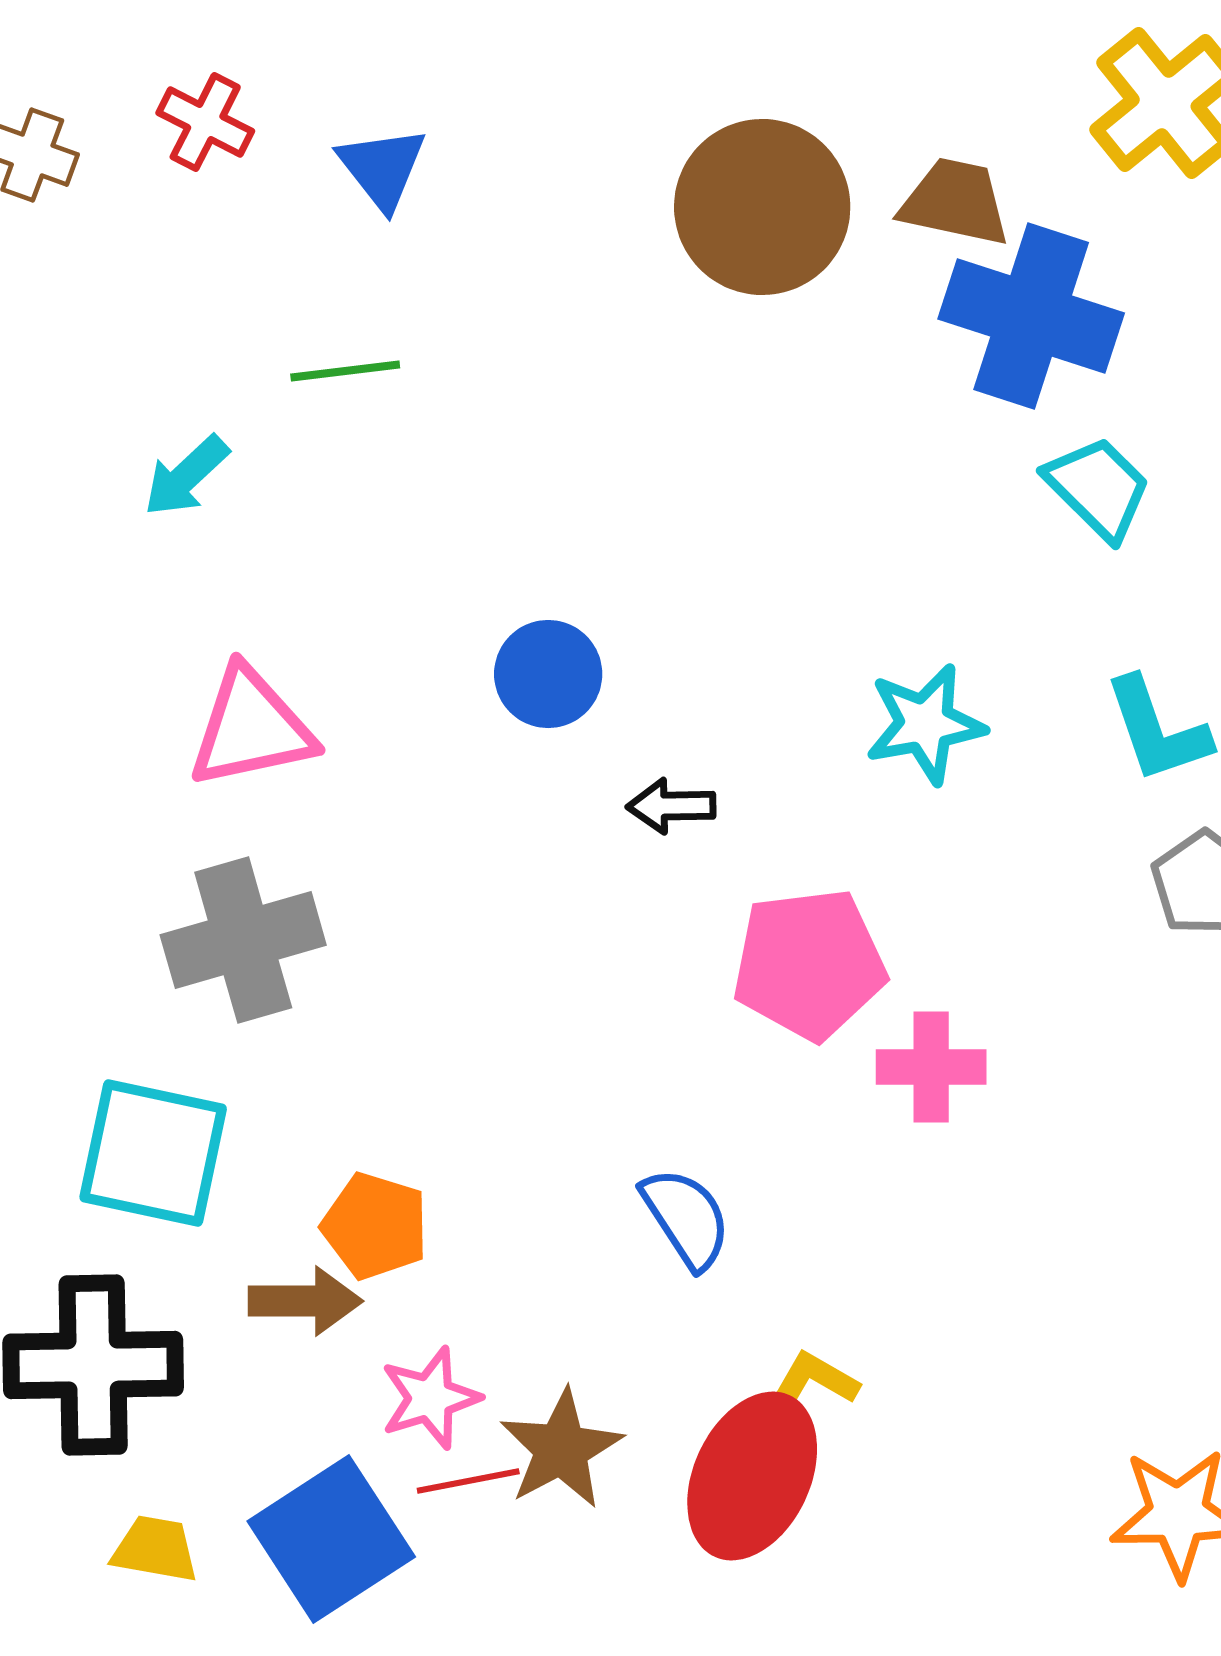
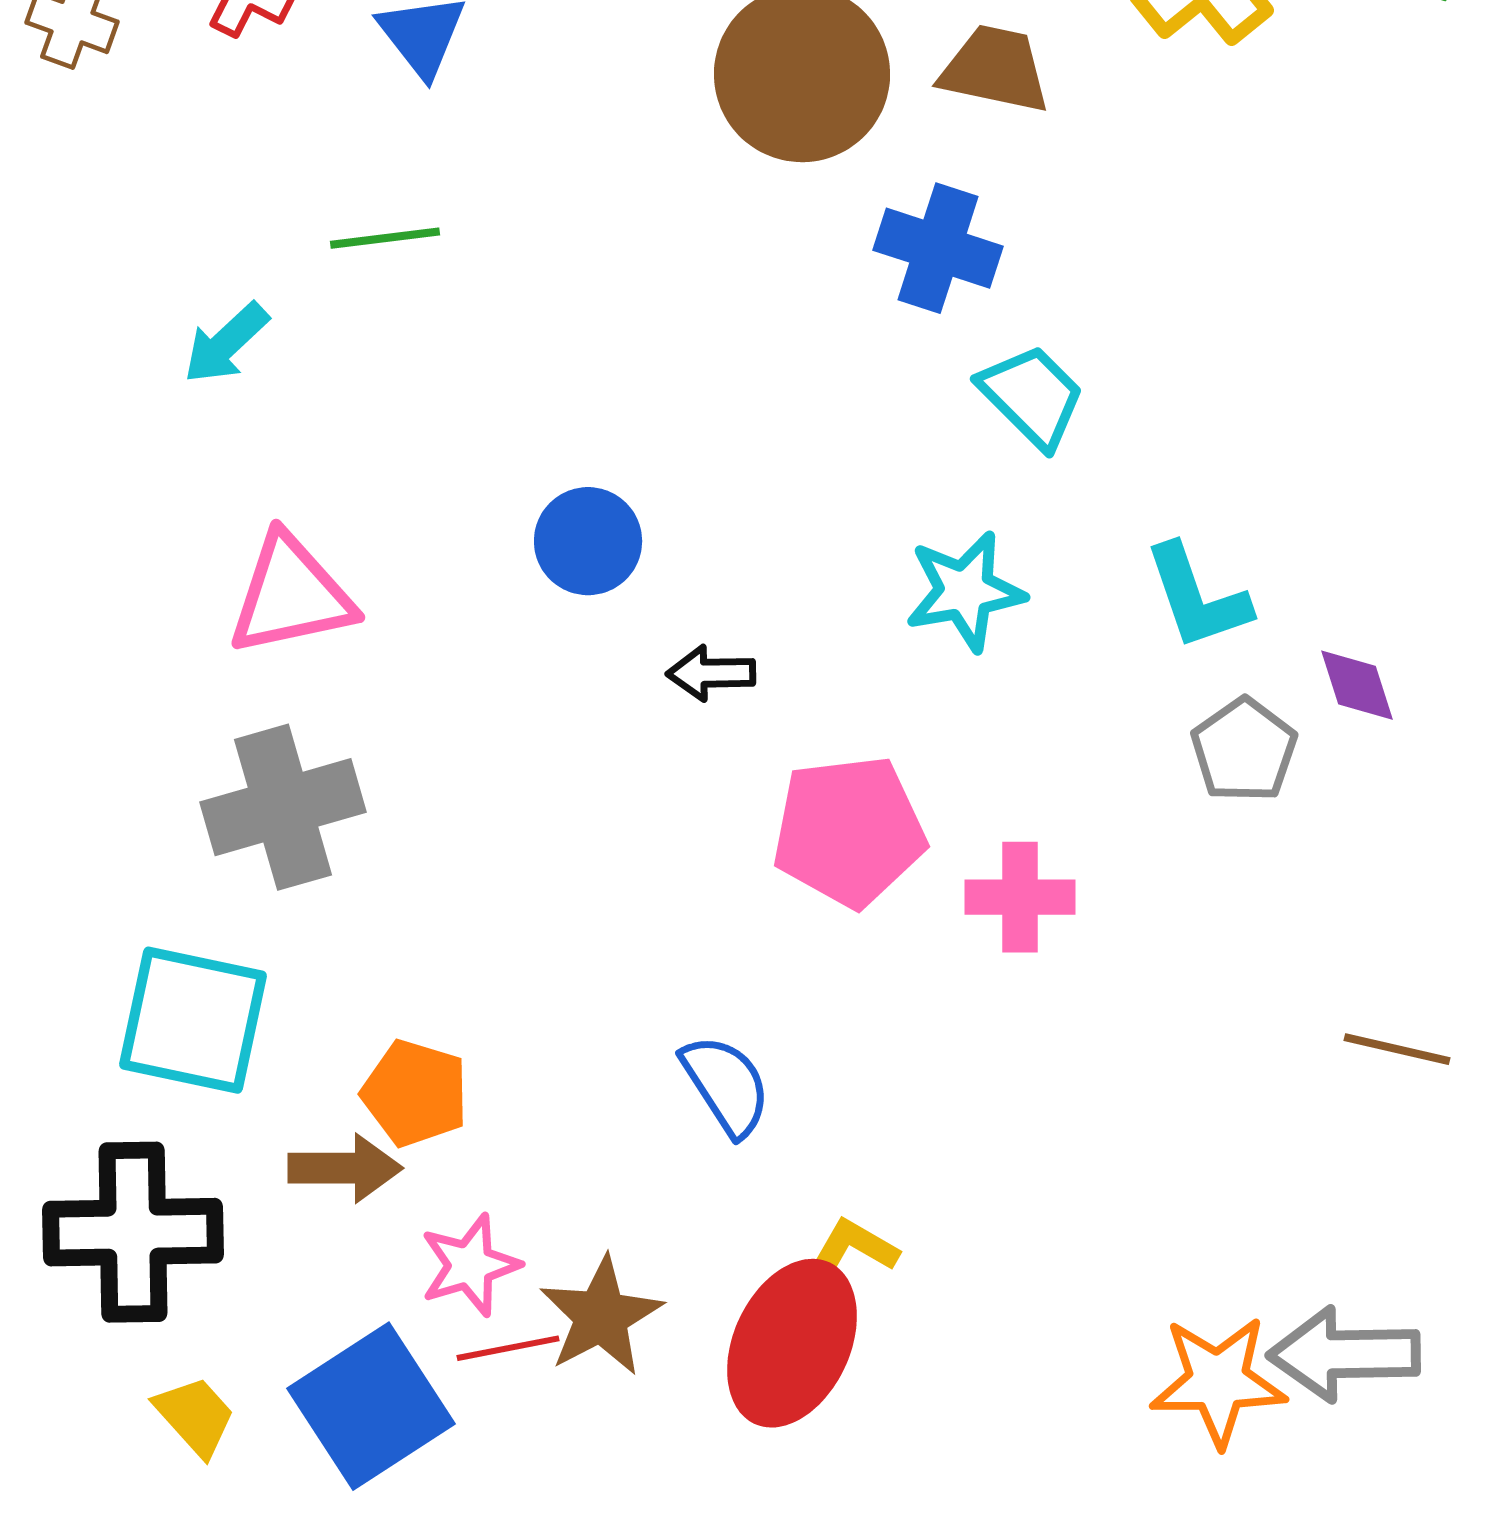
blue cross: (1031, 316) -> (938, 248), moved, size x0.7
cyan trapezoid: (1098, 488) -> (1032, 396), moved
pink cross: (931, 1067) -> (1020, 897), moved
yellow trapezoid: (155, 1549) -> (195, 1416), turned 38

